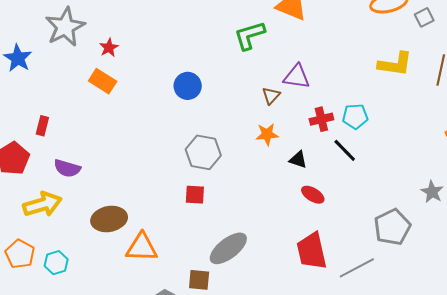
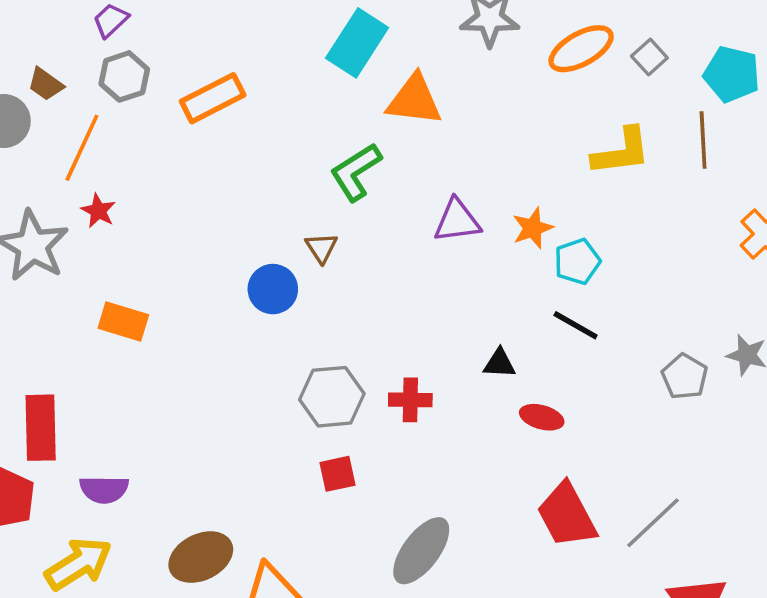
red star: (109, 48) -> (98, 211), moved
brown triangle: (271, 96) -> (321, 248), moved
red cross: (321, 119) -> (410, 400), moved, turned 30
red rectangle: (42, 126) -> (41, 428), size x1.8
orange star: (267, 134) -> (533, 228), moved
gray pentagon: (392, 227) -> (685, 377), moved, size x0.7

